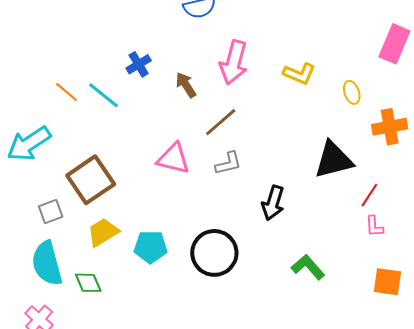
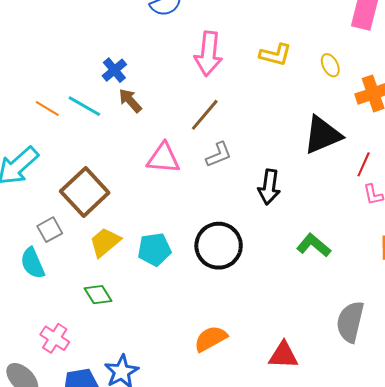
brown arrow: (186, 85) -> (130, 101), moved
cyan semicircle: (47, 263) -> (33, 263), moved, size x0.7

